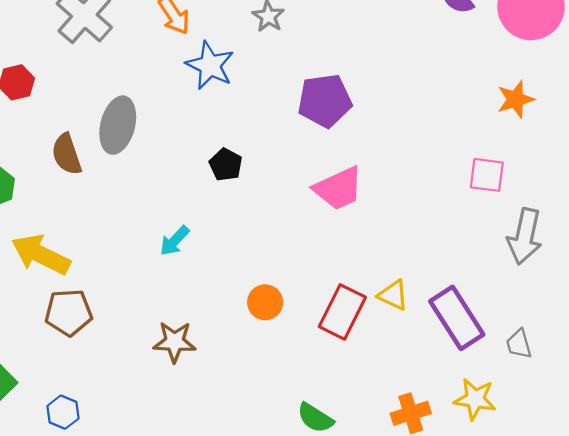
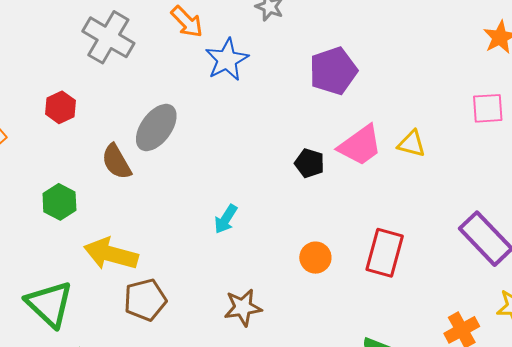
blue star: (210, 65) -> (227, 60), turned 30
gray ellipse: (118, 125) -> (156, 127), turned 33
black pentagon: (226, 165) -> (309, 163), moved
yellow triangle: (393, 295) -> (412, 144), moved

